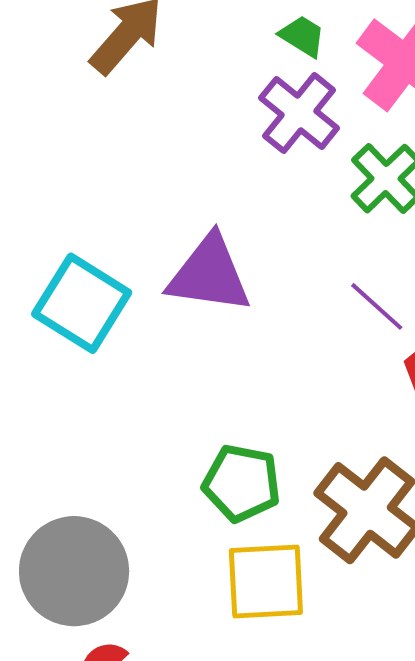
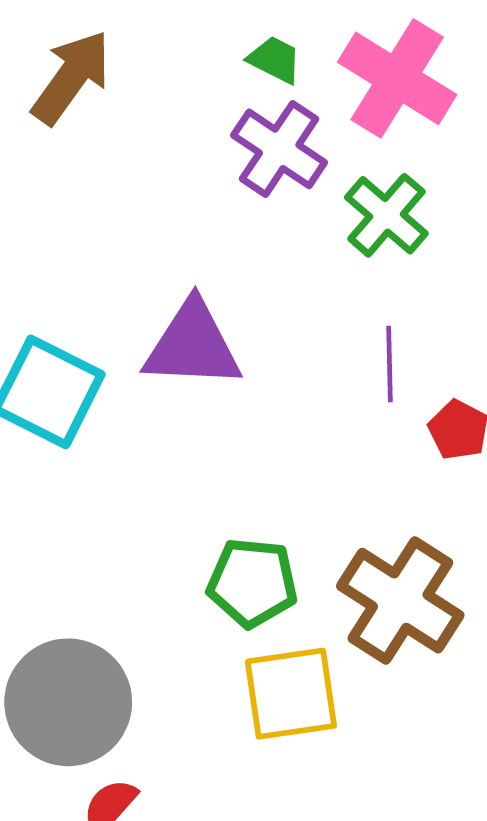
purple line: (377, 306) -> (389, 364), turned 52

